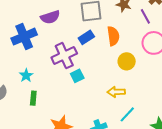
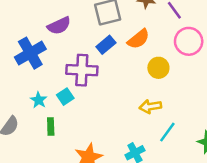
orange semicircle: (113, 36) -> (138, 39), turned 66
purple cross: (64, 56) -> (82, 70), turned 35
cyan square: (77, 76) -> (65, 97), moved

